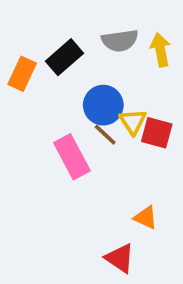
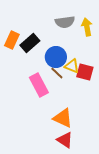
black rectangle: (65, 57) -> (30, 43), moved
yellow triangle: (133, 122) -> (72, 66), turned -35
orange triangle: (146, 218) -> (63, 118), moved, size x1.5

